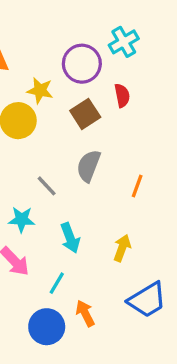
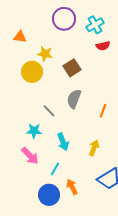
purple circle: (82, 64) -> (64, 19), moved
red semicircle: (122, 95) -> (103, 46), moved, turned 88

